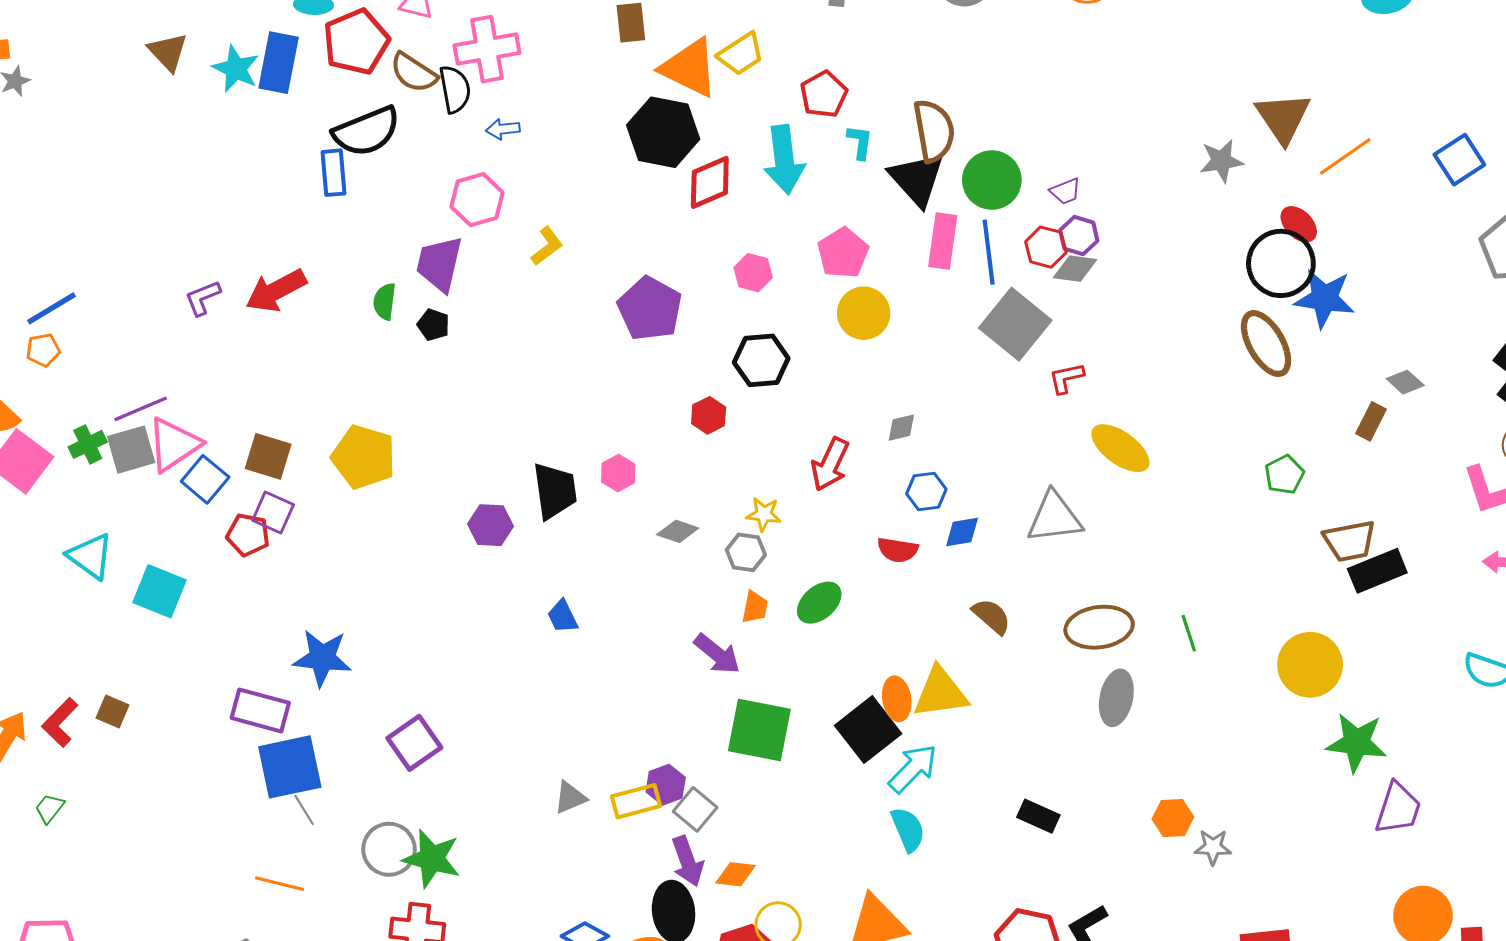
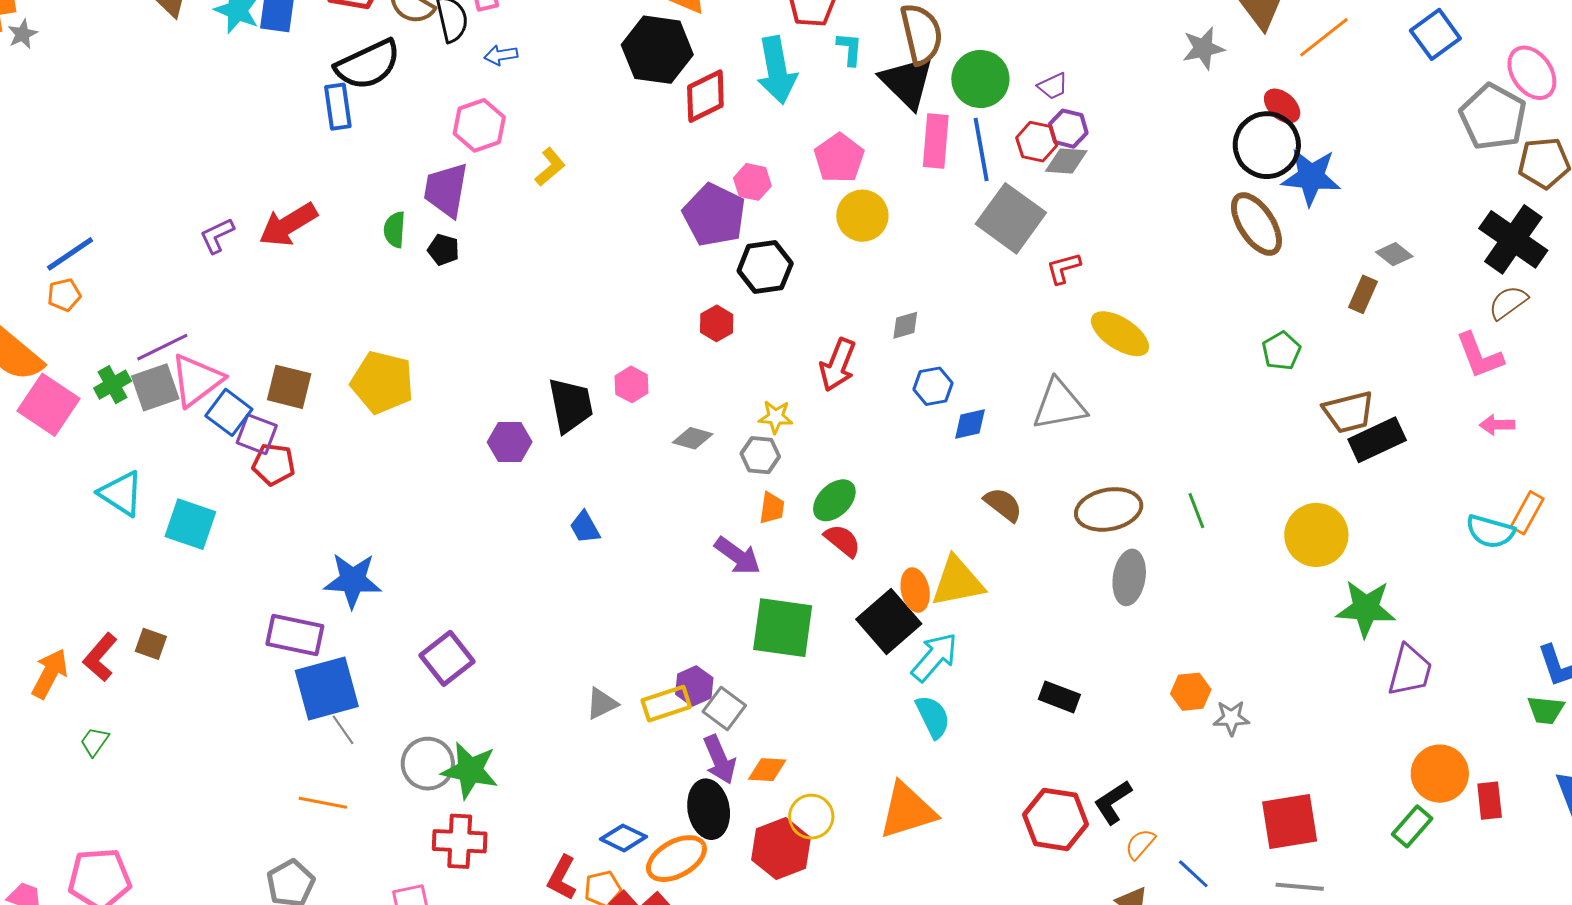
purple pentagon: (650, 309) -> (714, 215), moved
purple square: (273, 513) -> (257, 434), moved
red semicircle: (898, 550) -> (842, 541), moved, turned -147

